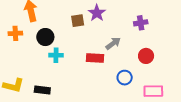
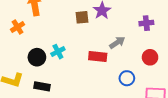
orange cross: (15, 33) -> (18, 27), turned -32
black circle: (45, 37) -> (37, 57), moved
cyan cross: (56, 55) -> (58, 52), turned -32

